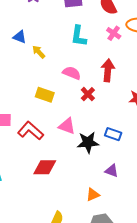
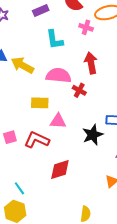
yellow arrow: (39, 52) -> (22, 65), size x1.6
pink semicircle: (72, 73) -> (59, 75), size x1.4
pink triangle: (67, 126) -> (58, 121), moved

